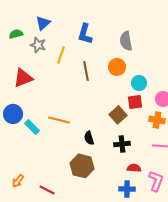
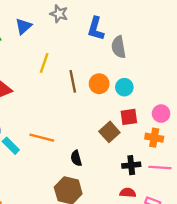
blue L-shape: (85, 34) -> (96, 29), moved
gray star: (38, 45) -> (59, 14), moved
orange circle: (117, 67) -> (99, 84), moved
cyan circle: (139, 83) -> (124, 87), moved
black cross: (122, 144) -> (131, 165), moved

